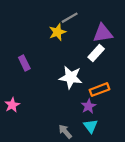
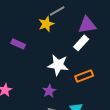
purple rectangle: (24, 63) -> (18, 44), moved, turned -40
purple star: (88, 106) -> (49, 91), moved

